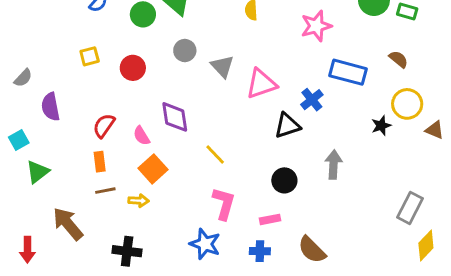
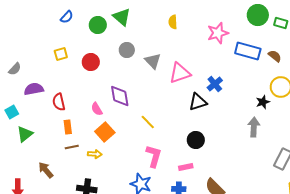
blue rectangle: (348, 72) -> (248, 51), moved
purple semicircle: (51, 107) -> (34, 89), turned 90
red semicircle: (104, 126) -> (59, 102), moved, turned -48
gray arrow: (334, 165) -> (254, 127), moved
brown arrow: (68, 224) -> (46, 170), size x0.7

